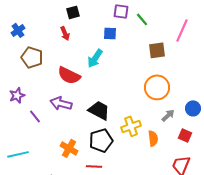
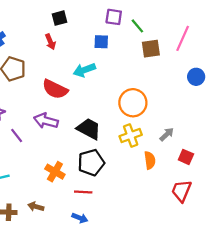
brown square: (157, 50) -> (151, 49), moved
cyan arrow: (95, 58) -> (84, 70), turned 36
orange circle: (157, 87) -> (133, 103), moved
blue circle: (193, 108) -> (196, 77), moved
yellow cross: (131, 126) -> (131, 135), moved

